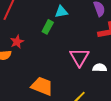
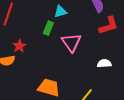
pink triangle: (79, 57) -> (71, 42), moved

